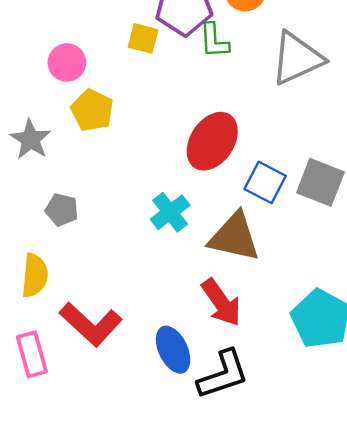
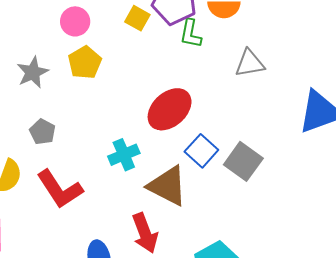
gray triangle: (297, 58) -> (250, 63), size x0.7
red L-shape: (91, 324) -> (60, 189), moved

